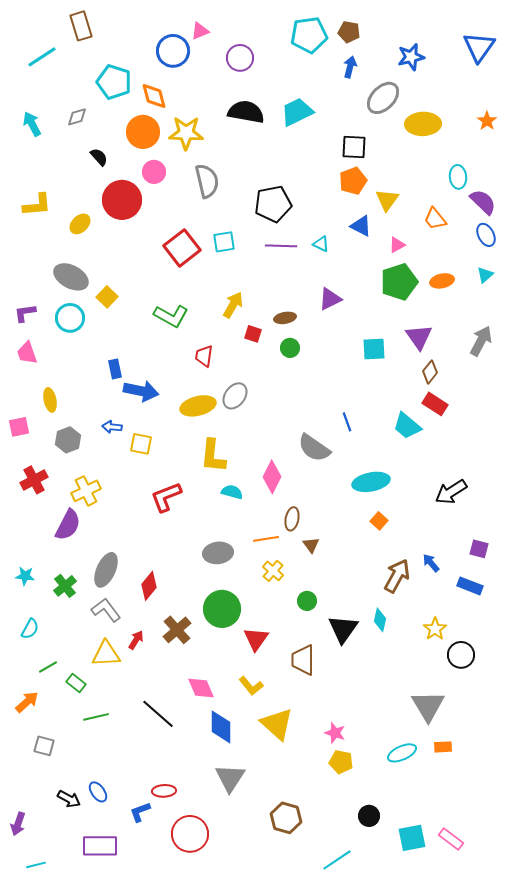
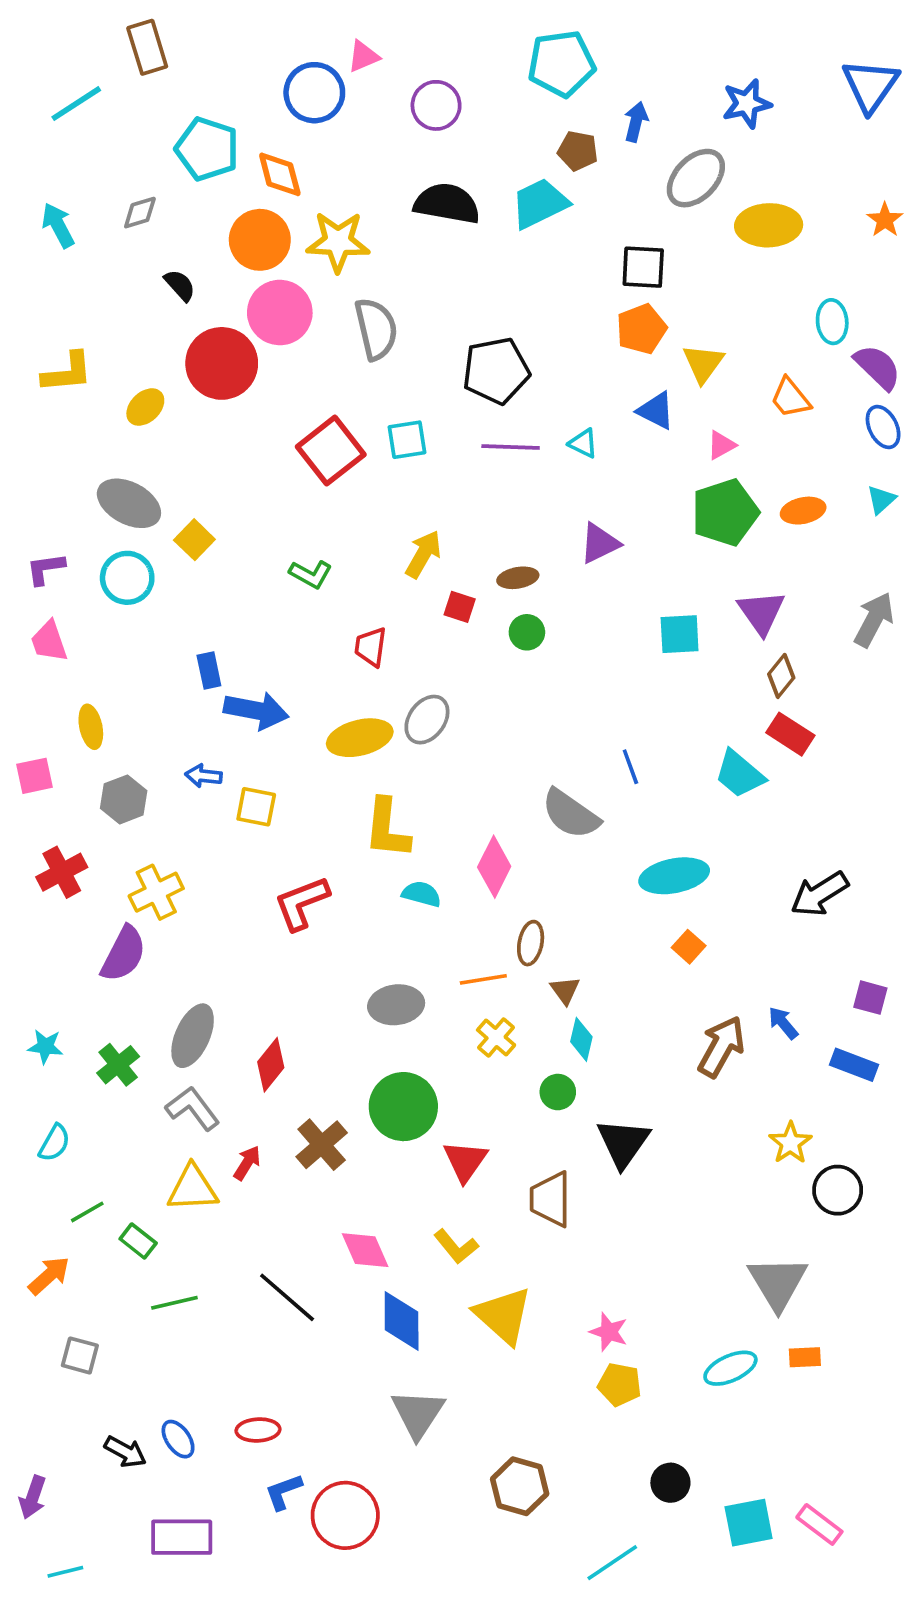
brown pentagon: (349, 32) -> (578, 151), moved
pink circle: (154, 172) -> (280, 313), size x1.5
green L-shape: (171, 316) -> (311, 574), size x0.7
cyan diamond: (380, 620) -> (581, 1039), moved
red ellipse: (164, 791) -> (258, 1430), moved
blue L-shape: (140, 812) -> (283, 1492), moved

